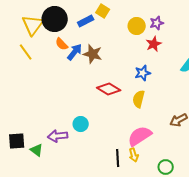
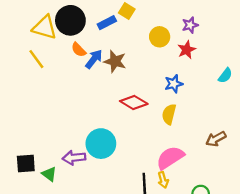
yellow triangle: (33, 25) -> (45, 27), turned -50
yellow circle: (137, 26) -> (160, 37), moved
cyan circle: (81, 124) -> (101, 144), size x1.6

